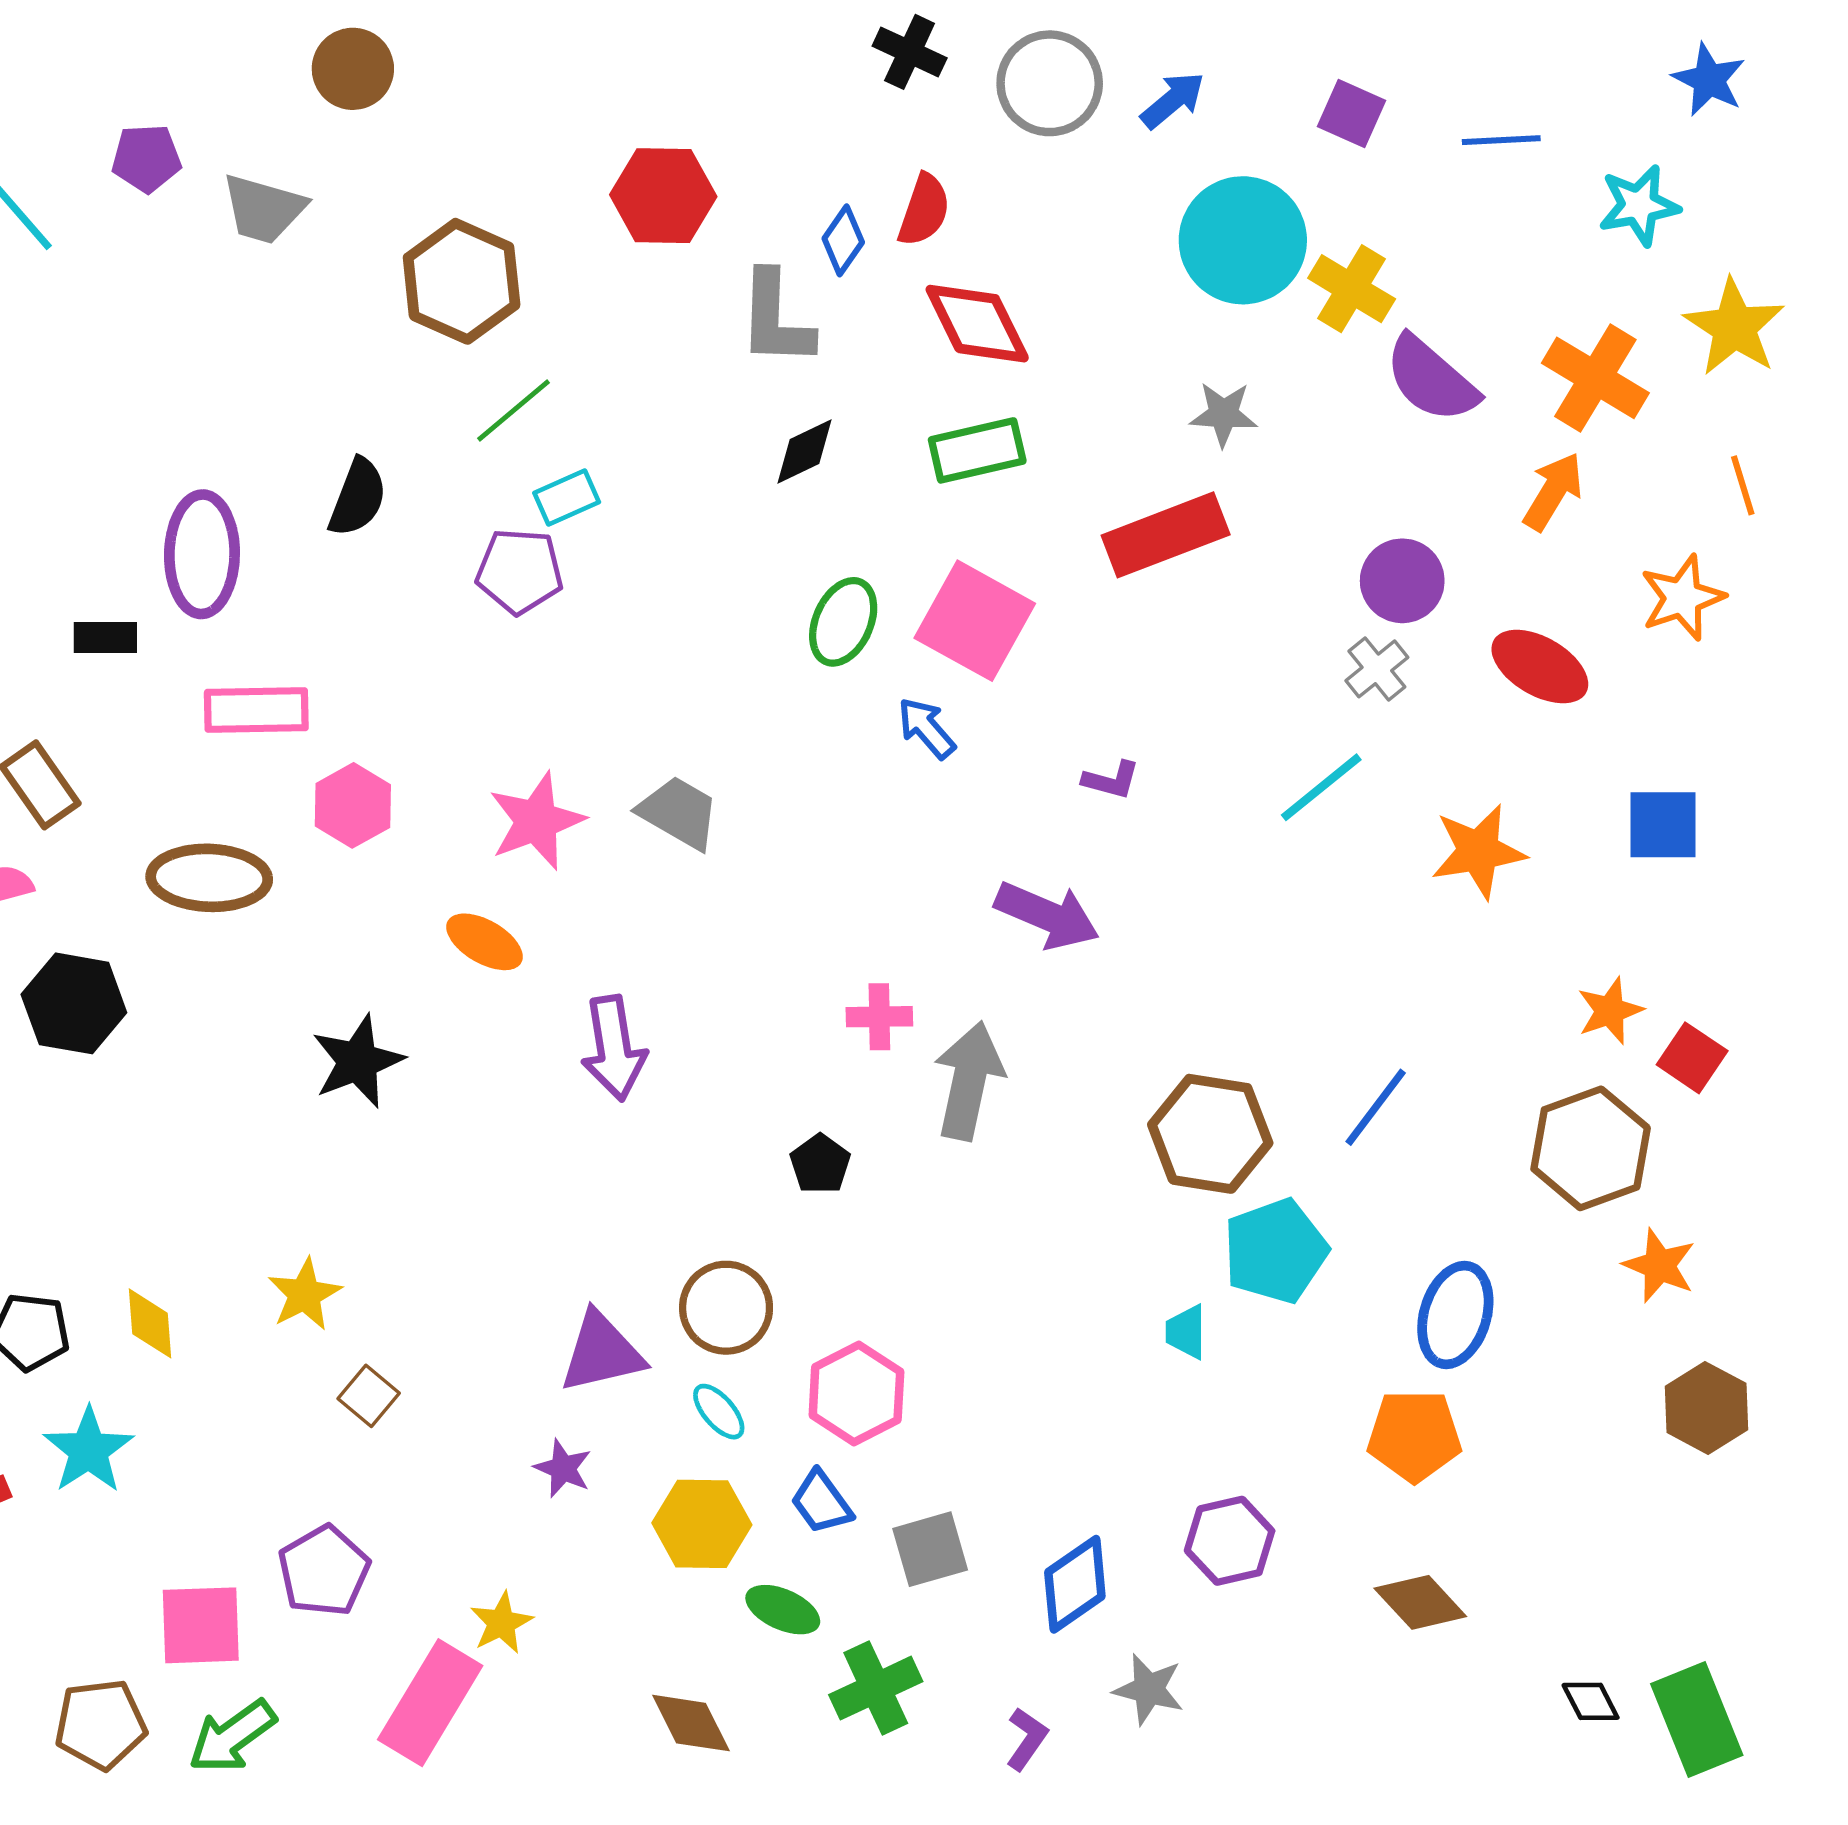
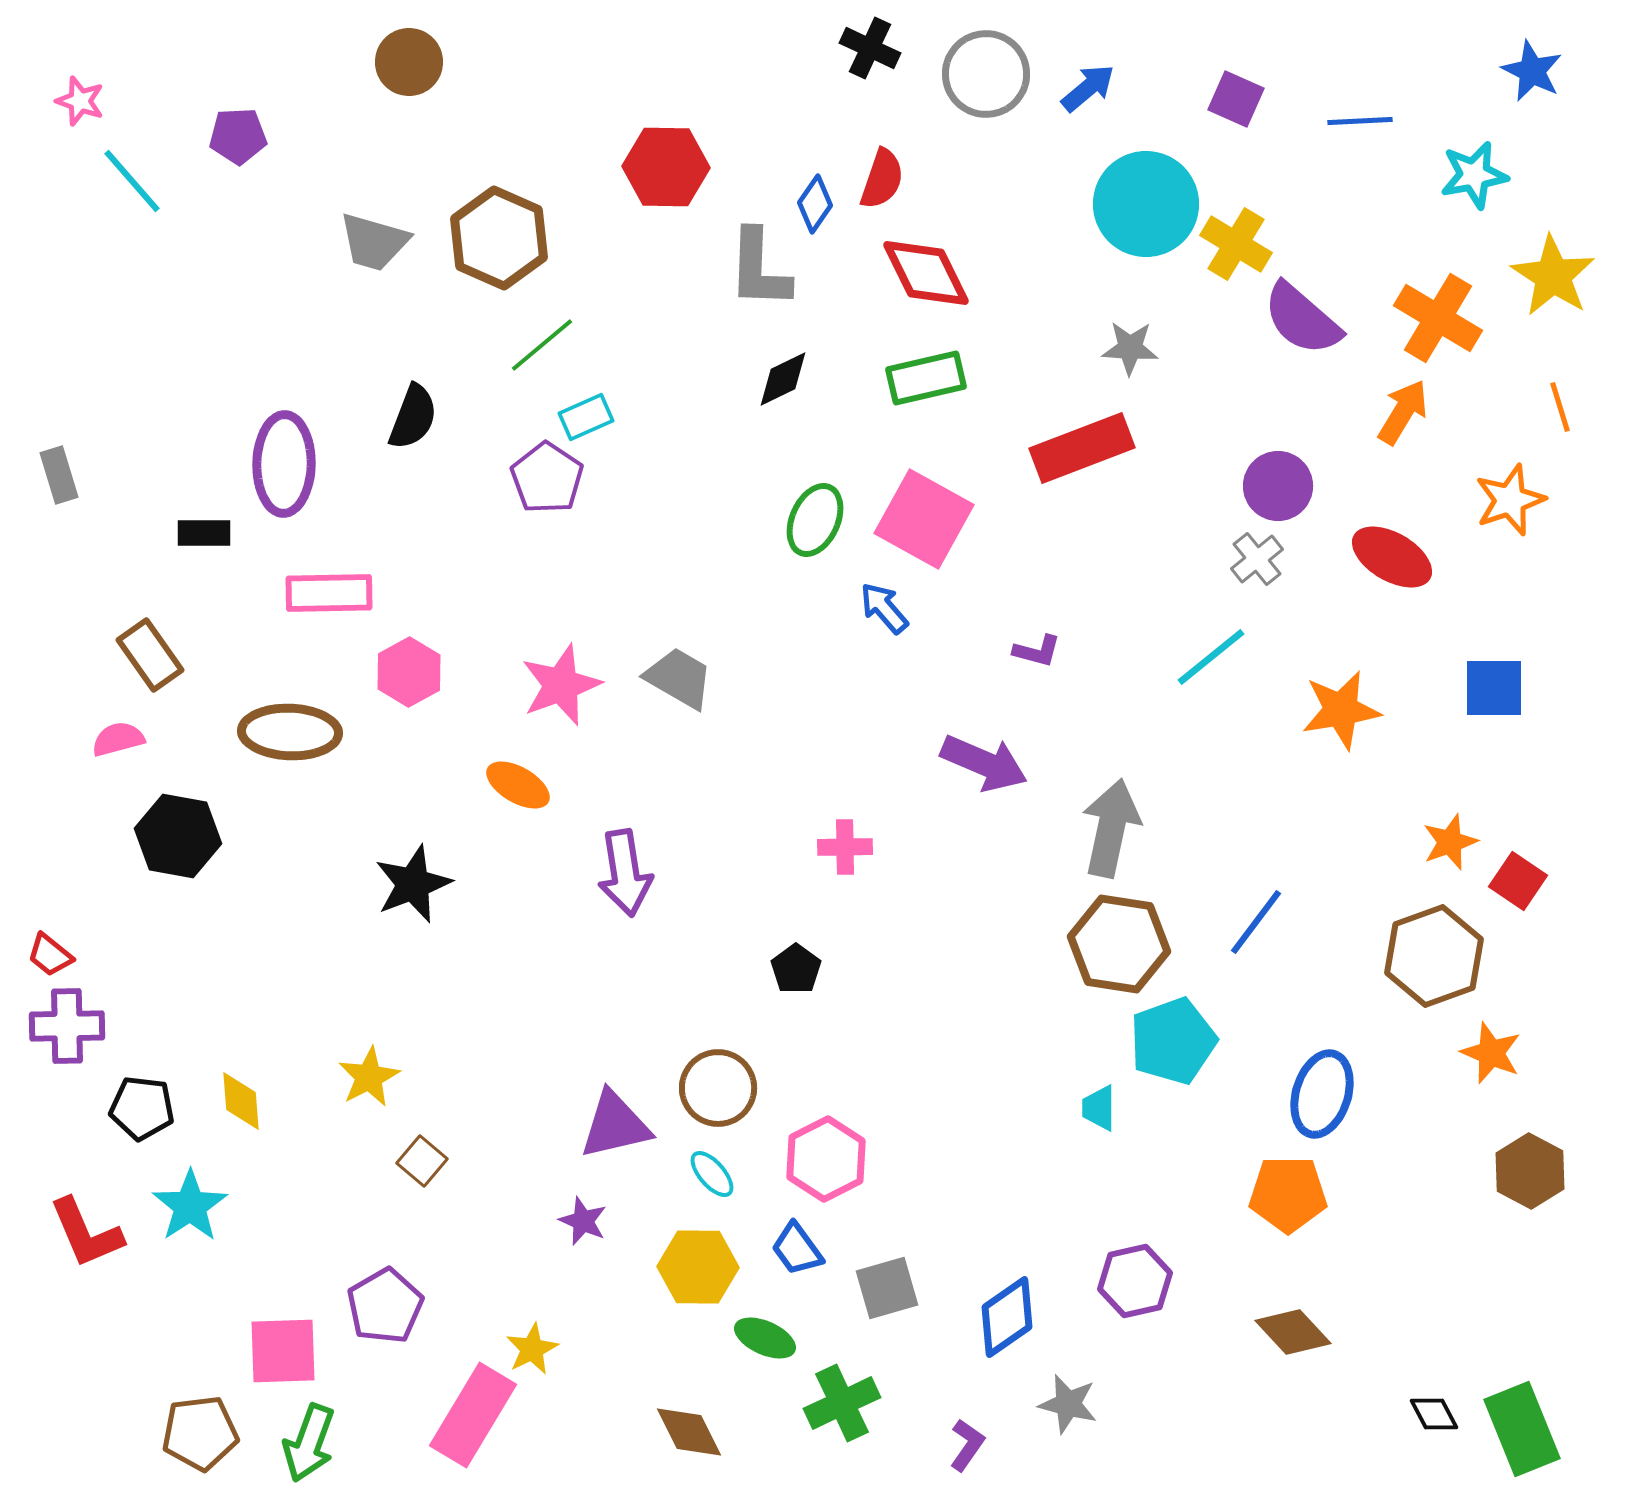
gray trapezoid: (264, 209) -> (374, 242), moved
purple pentagon: (520, 571) -> (547, 478), turned 30
gray arrow: (969, 1081) -> (1111, 828), moved
green arrow: (232, 1736) -> (309, 1443), turned -34

